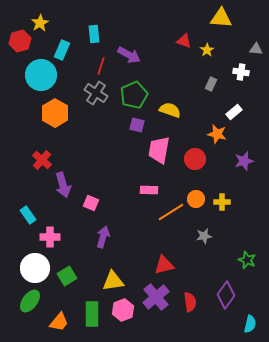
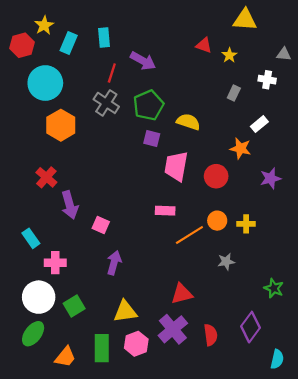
cyan rectangle: (62, 50) -> (69, 43), moved

